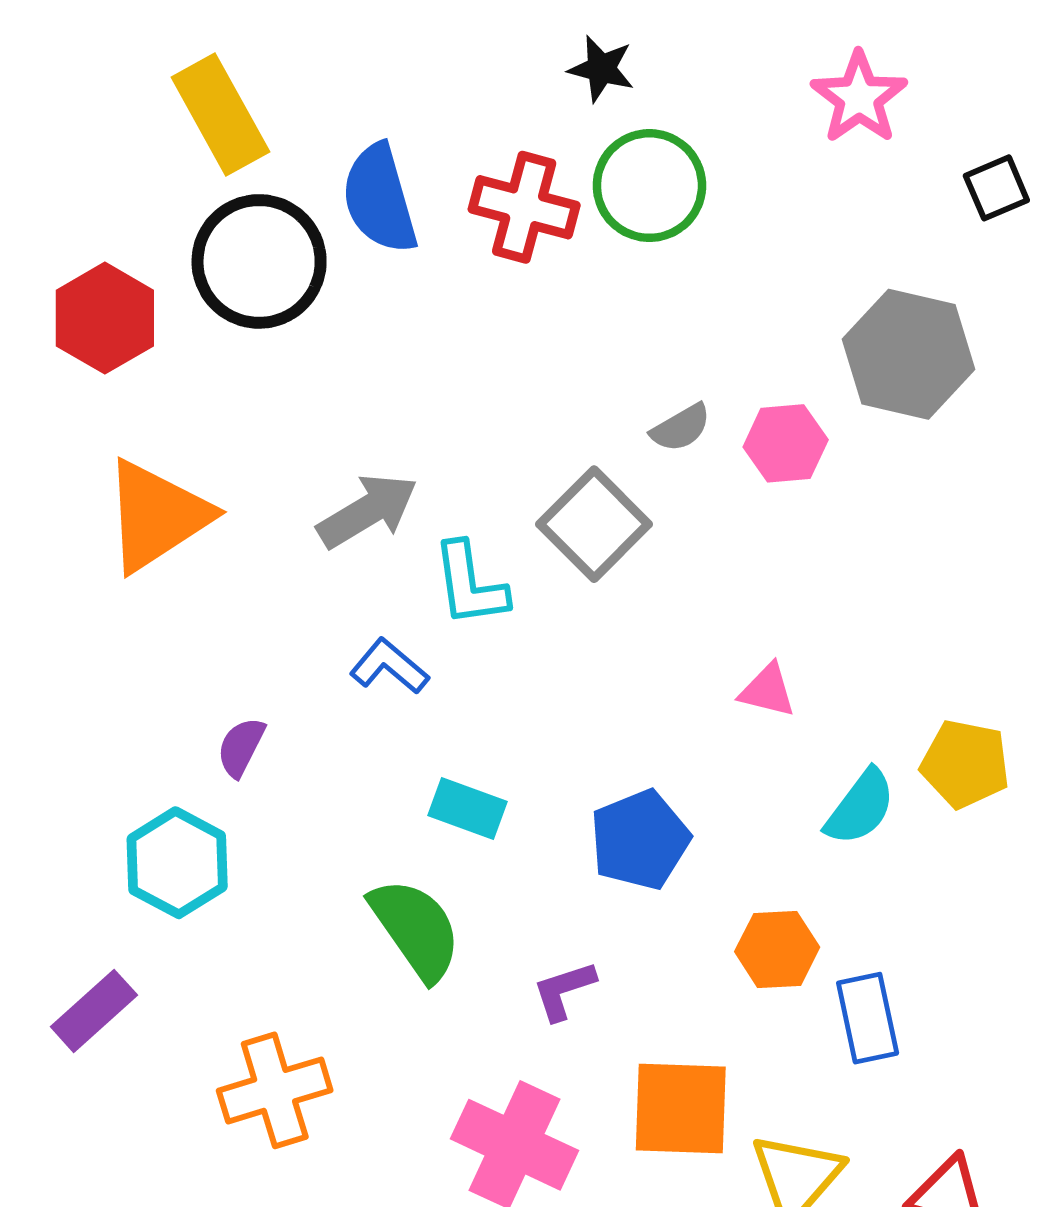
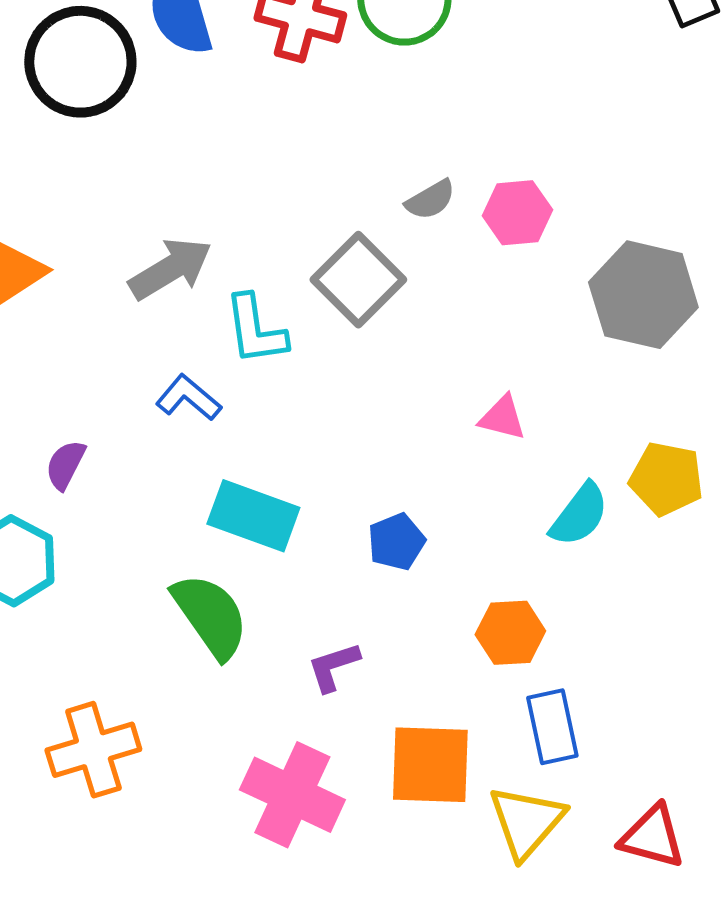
gray hexagon: (908, 354) -> (643, 295), moved
cyan rectangle: (468, 808) -> (253, 516), size x1.4
blue pentagon: (640, 840) -> (396, 542), size x0.7
blue rectangle: (868, 1018) -> (552, 727), moved

